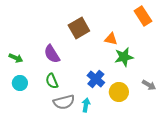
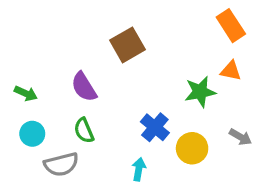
orange triangle: (111, 39) -> (231, 71), moved
gray semicircle: (64, 102) -> (61, 164), moved

